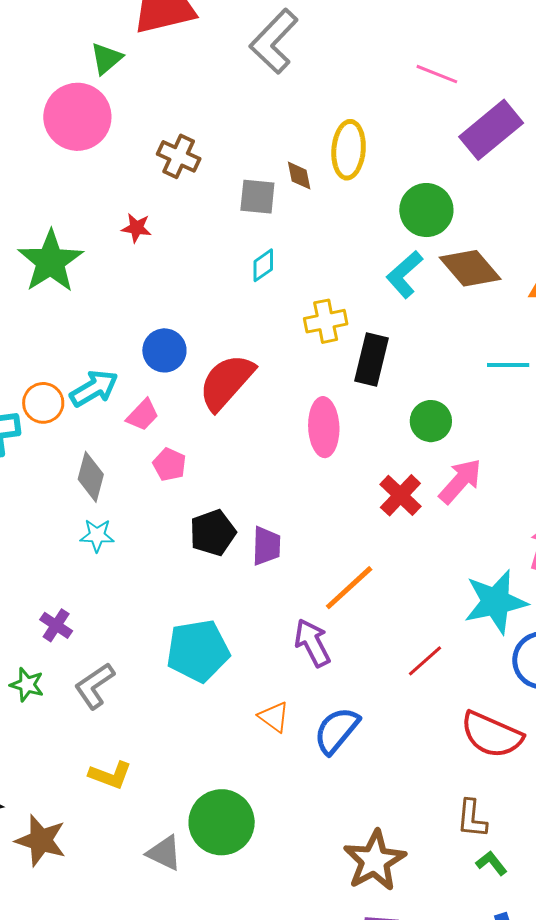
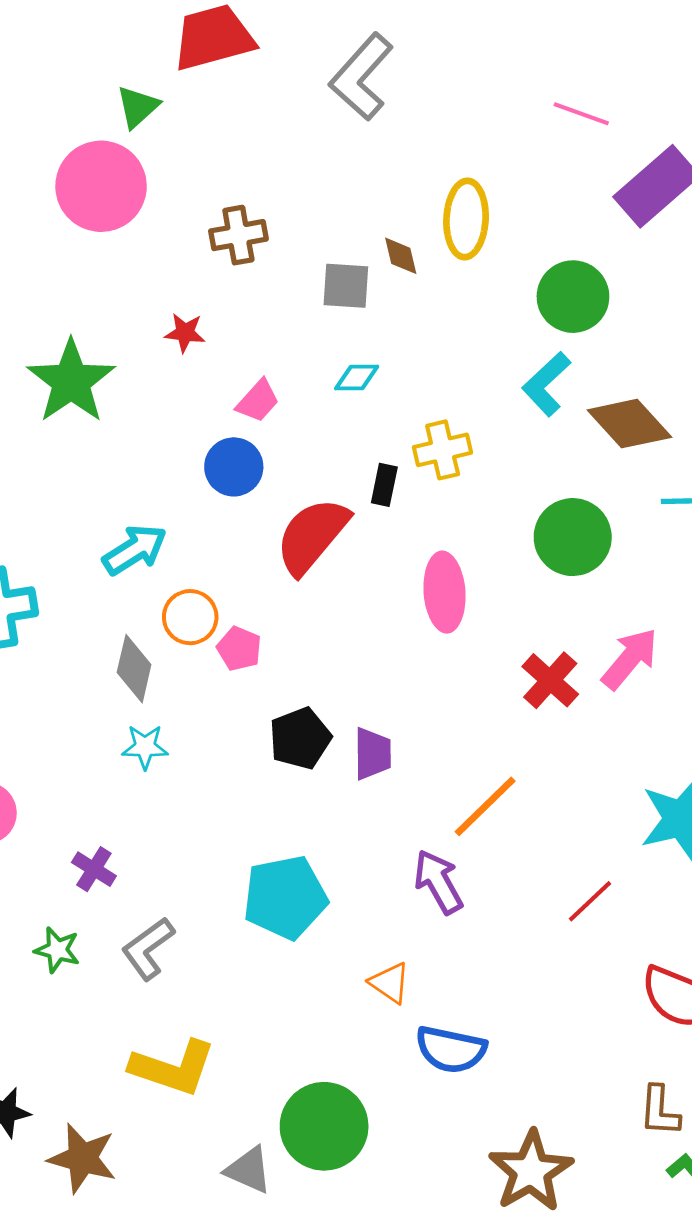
brown cross: (179, 156) -> (238, 235), turned -33
cyan diamond: (263, 265) -> (357, 378), turned 36
brown diamond: (470, 268) -> (629, 424), moved
blue circle: (164, 350) -> (234, 467), moved
black rectangle: (371, 359) -> (384, 485), moved, size x0.6
orange circle: (43, 403) -> (190, 617), moved
pink trapezoid: (143, 415) -> (258, 401), moved
green circle: (431, 421) -> (573, 537), moved, size x1.4
blue semicircle: (337, 730) -> (451, 1049), moved, turned -116
yellow L-shape: (110, 775) -> (173, 1068), size x1.5

